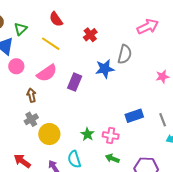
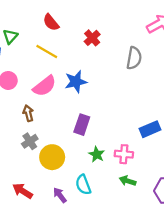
blue star: (105, 69) -> (76, 82), moved
purple rectangle: (75, 82) -> (82, 125), moved

